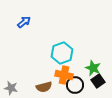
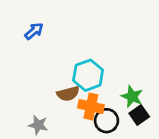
brown semicircle: (44, 87) -> (68, 94), moved
gray star: (11, 88) -> (38, 125), moved

